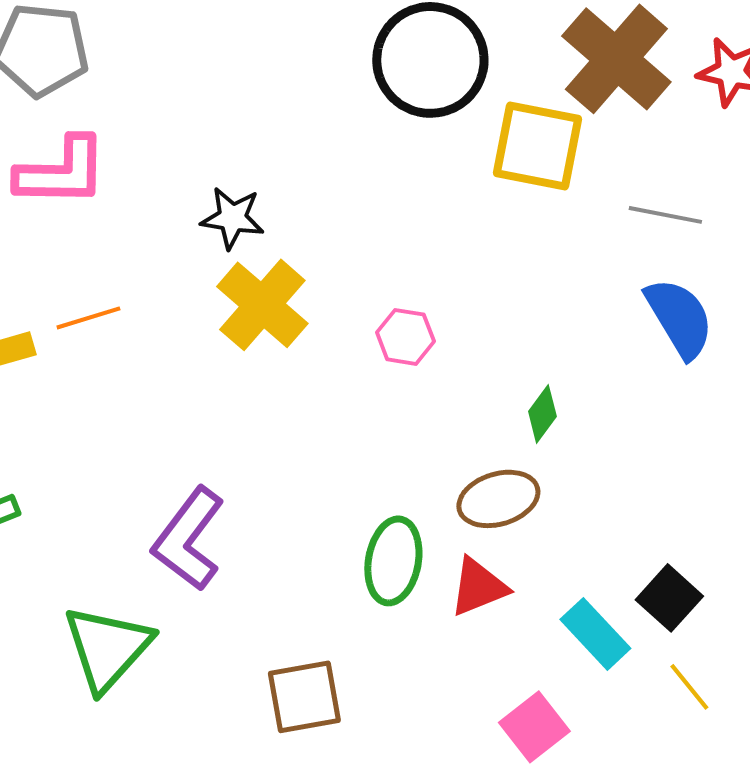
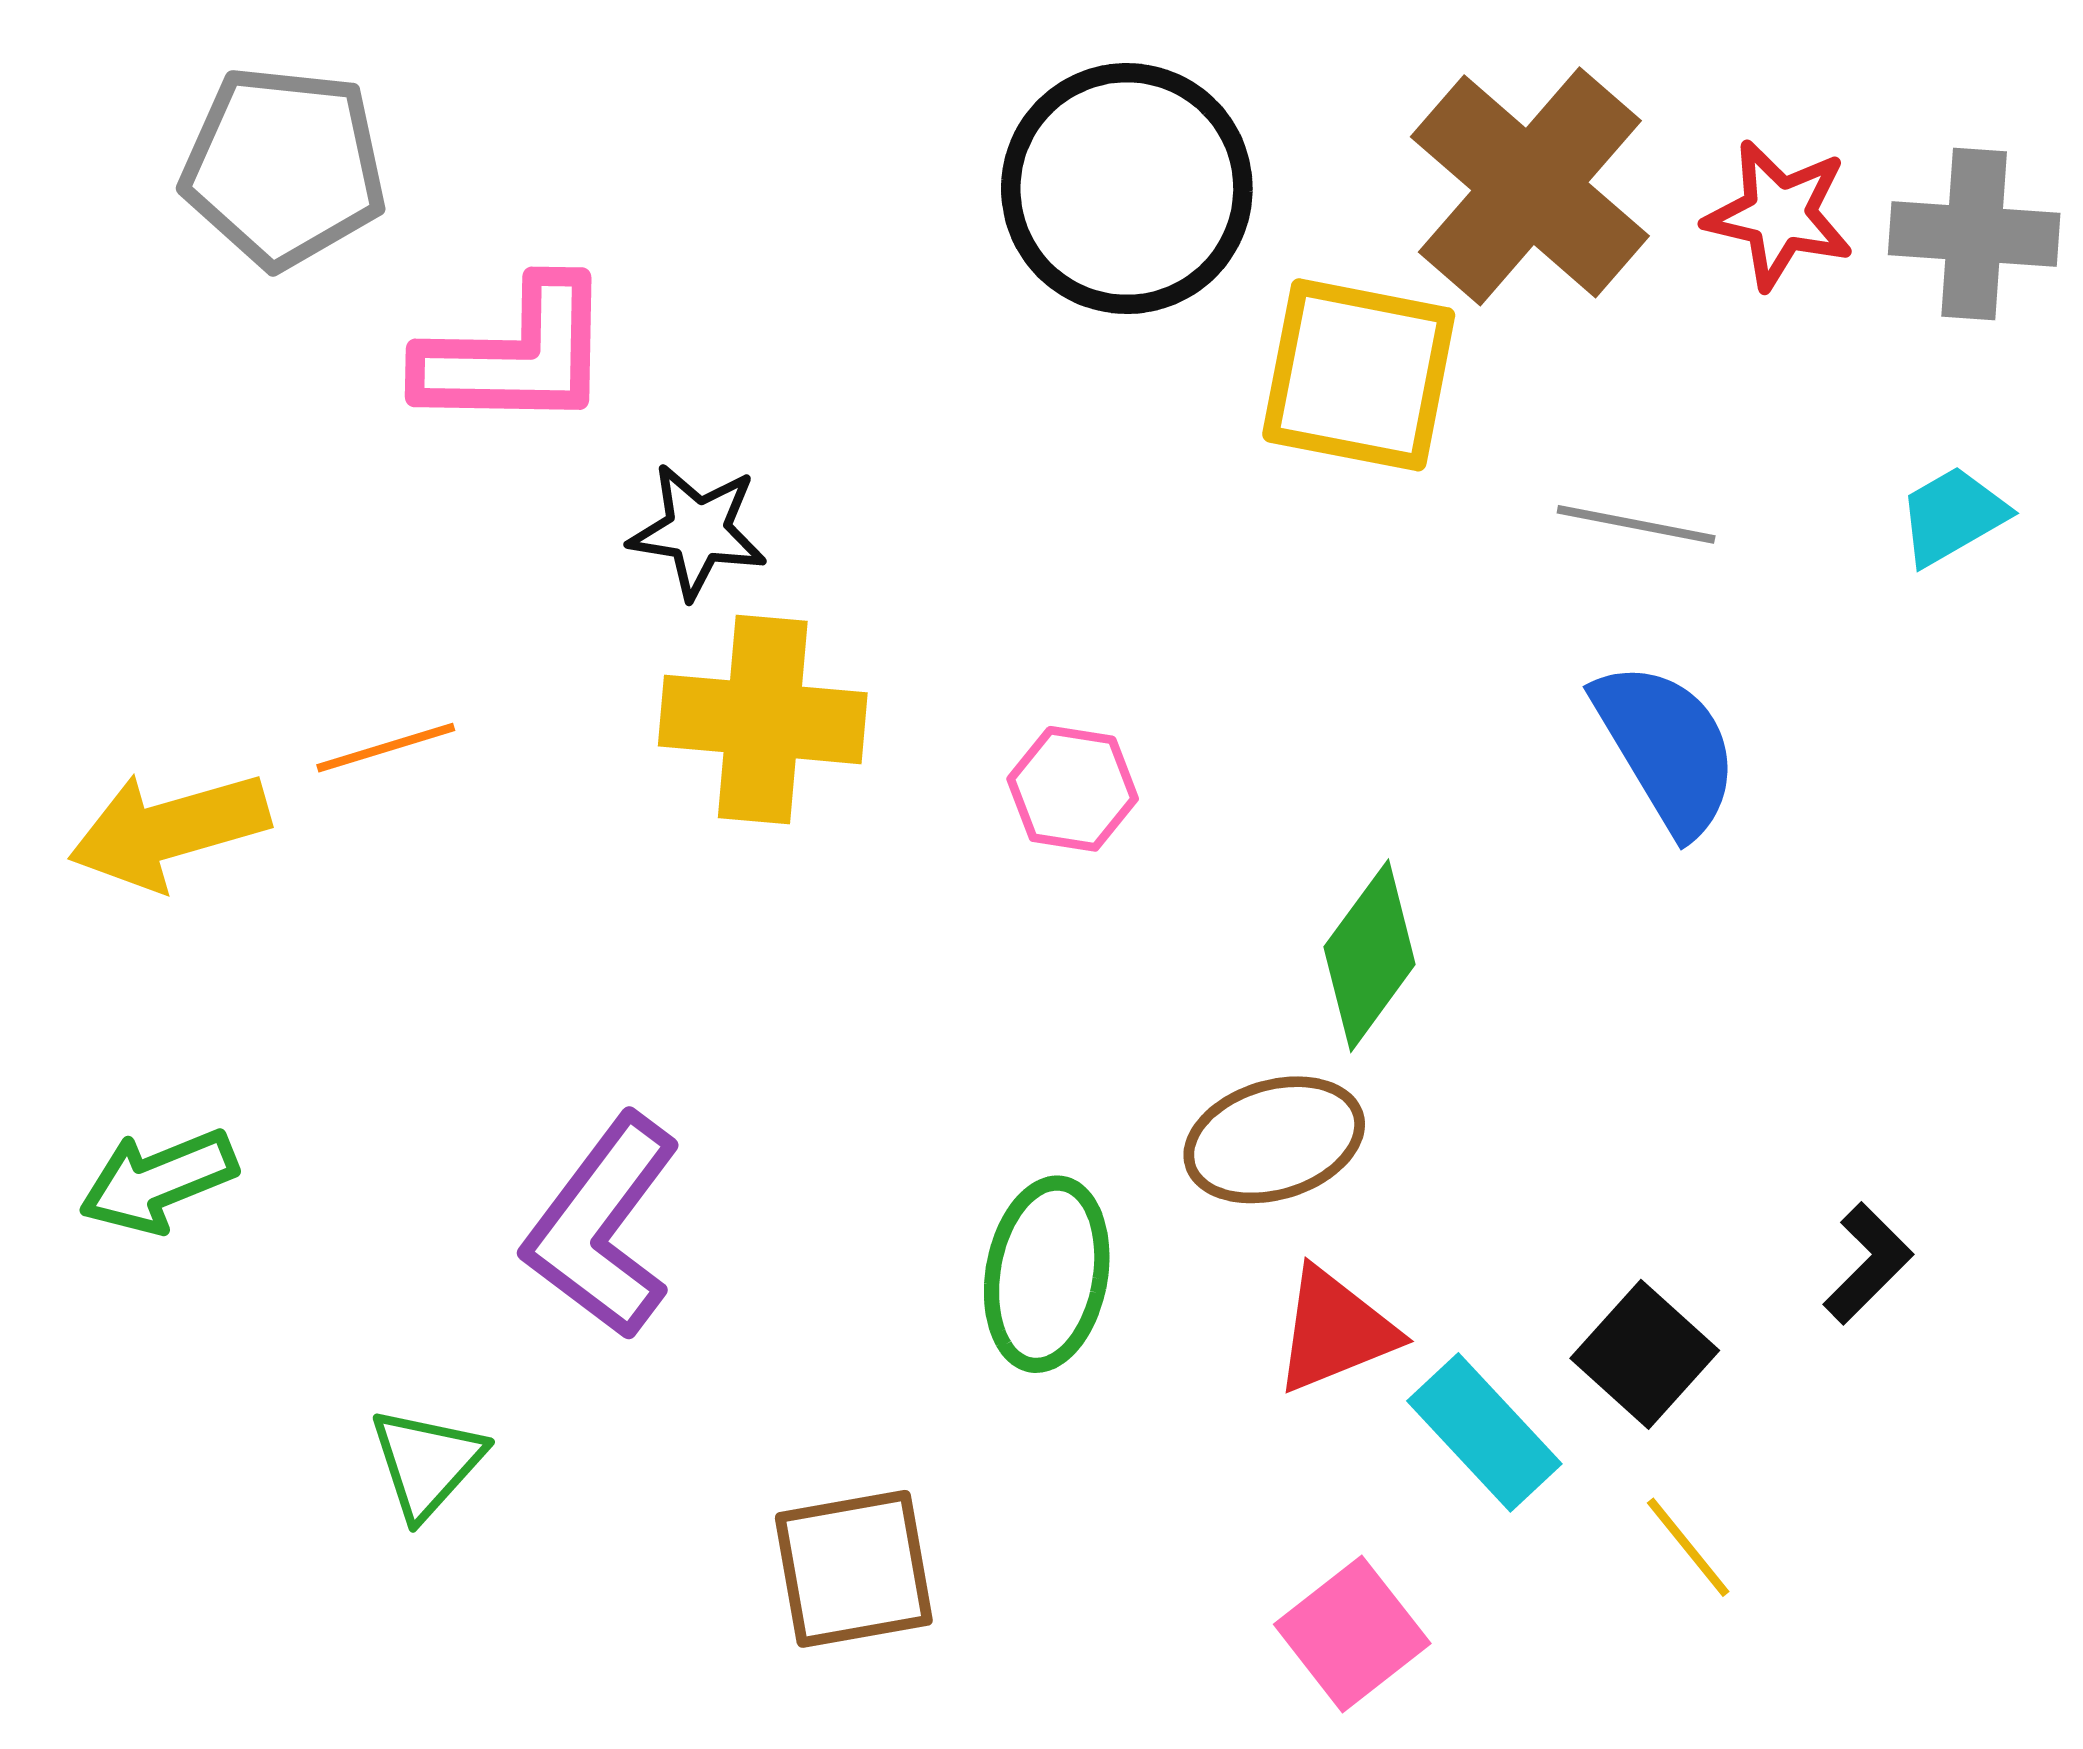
pink L-shape: (61, 172) -> (516, 355), moved
yellow cross: (262, 305) -> (763, 719), turned -36
green diamond: (542, 414) -> (1370, 956), size x1.5
red triangle: (478, 587) -> (1335, 1331), moved
green triangle: (107, 648) -> (427, 1463), size x0.6

